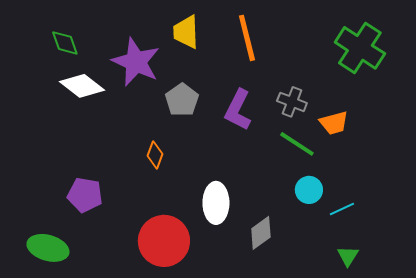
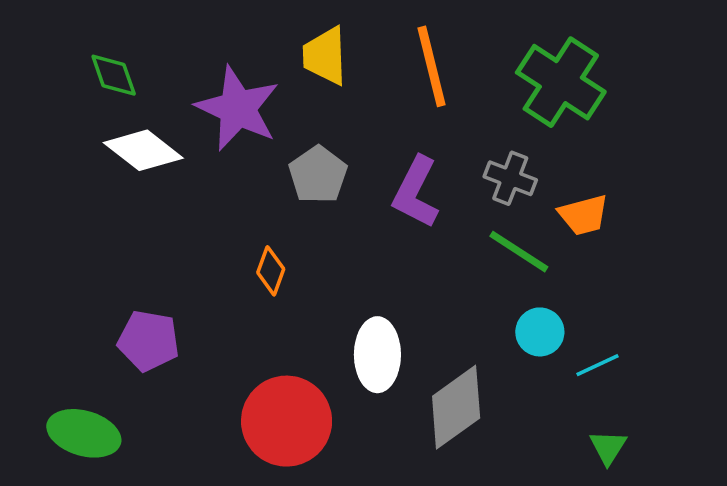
green cross: (360, 48) -> (561, 82), moved
gray diamond: (261, 233) -> (456, 407), size x1.4

